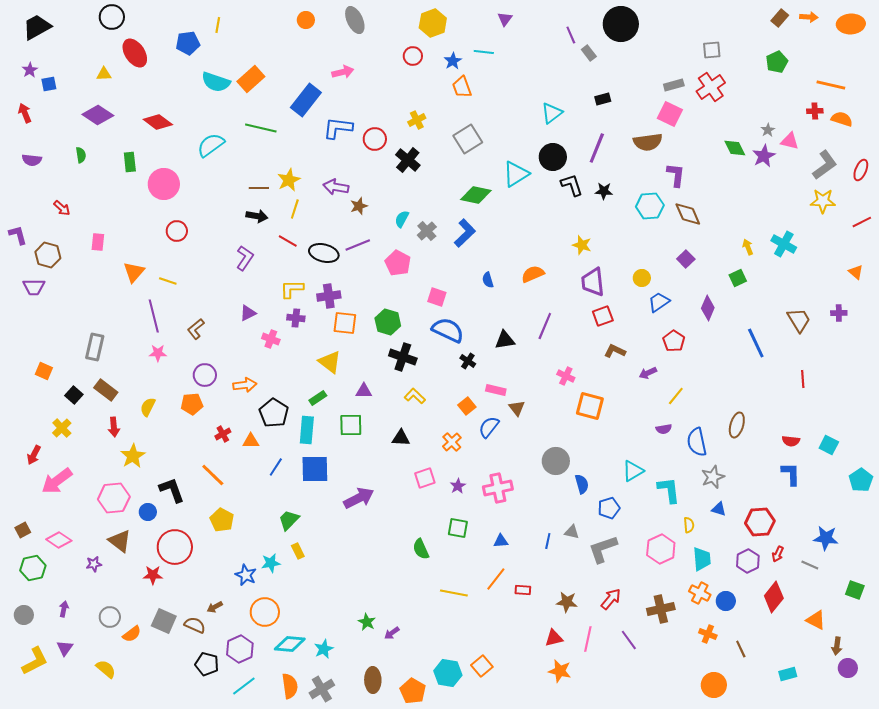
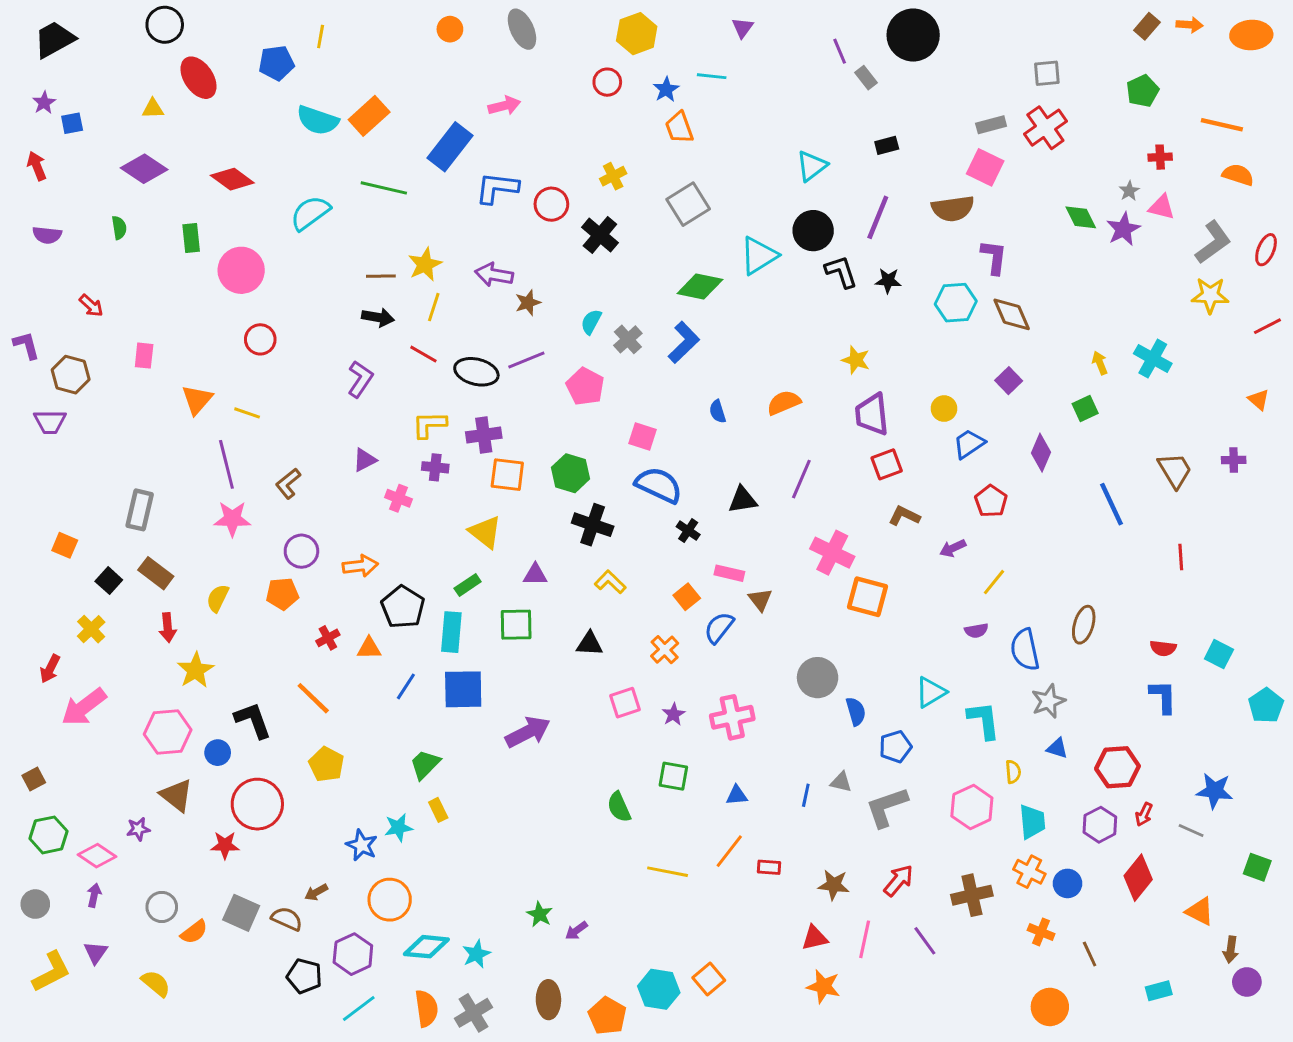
red cross: (815, 111) -> (1160, 157), moved
pink star: (158, 353) -> (232, 519), size x1.4
pink cross: (566, 376) -> (832, 553), size x1.6
pink diamond: (59, 540) -> (97, 856), moved

